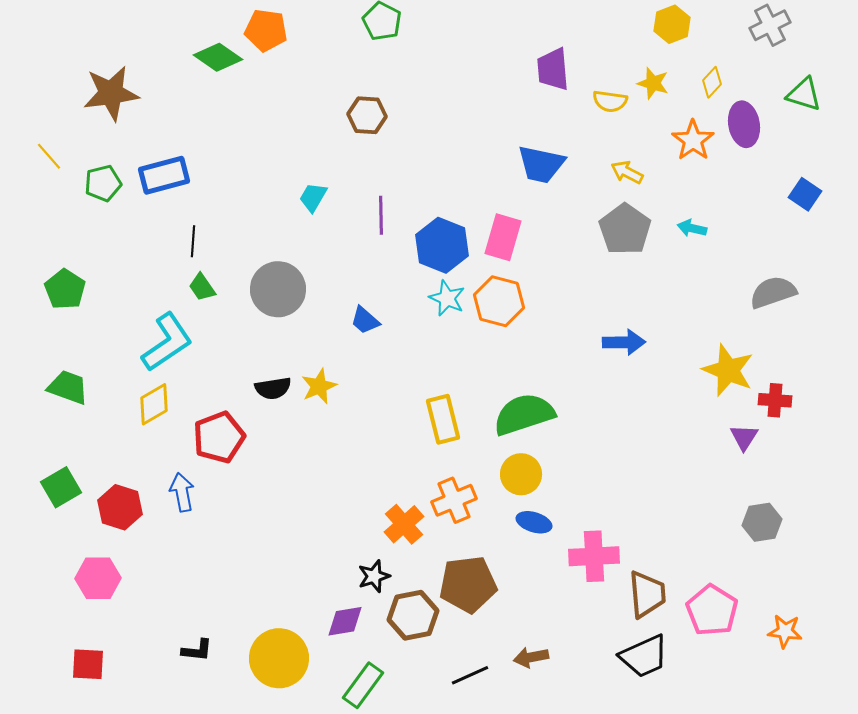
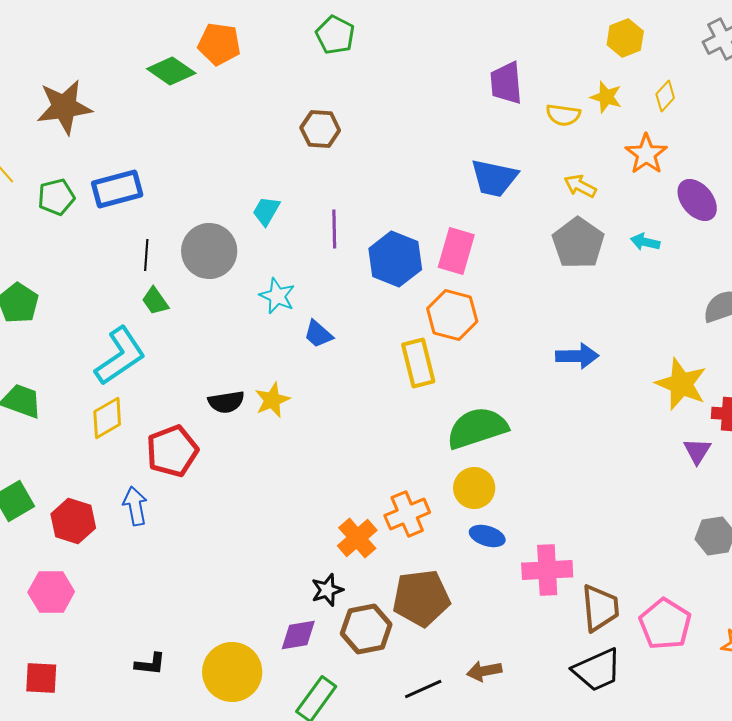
purple ellipse: (744, 124) -> (697, 200), moved, turned -30
gray circle: (278, 289) -> (209, 251), moved
cyan star: (447, 298) -> (277, 296), moved
yellow rectangle: (443, 419) -> (418, 363), moved

